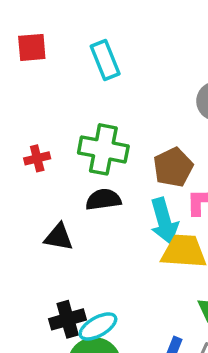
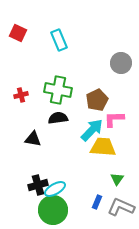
red square: (32, 47) -> (18, 33), turned 30
cyan arrow: (164, 221) -> (92, 130), turned -120

